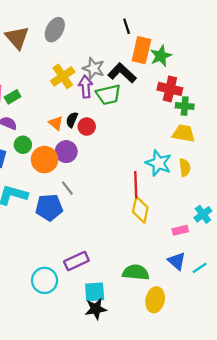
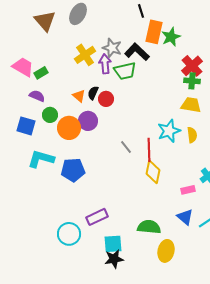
red cross: (170, 89) -> (192, 66), moved, turned 35
cyan star: (159, 163) -> (169, 131), turned 30
gray line: (67, 188) -> (126, 147), moved

